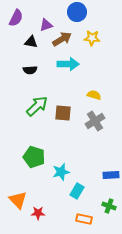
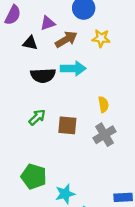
black semicircle: (30, 70) -> (43, 75), moved, size x1.5
yellow semicircle: (94, 95) -> (103, 104), turned 64
green arrow: (37, 106) -> (37, 117), size x0.7

